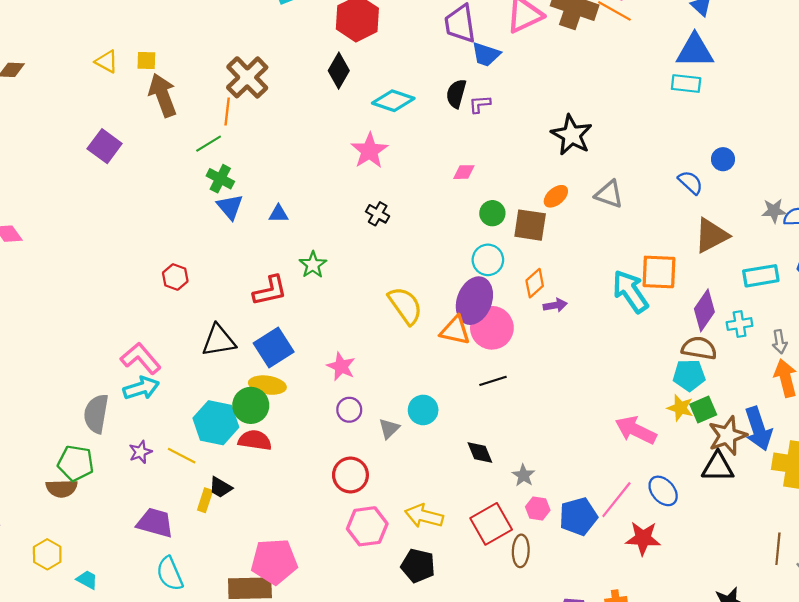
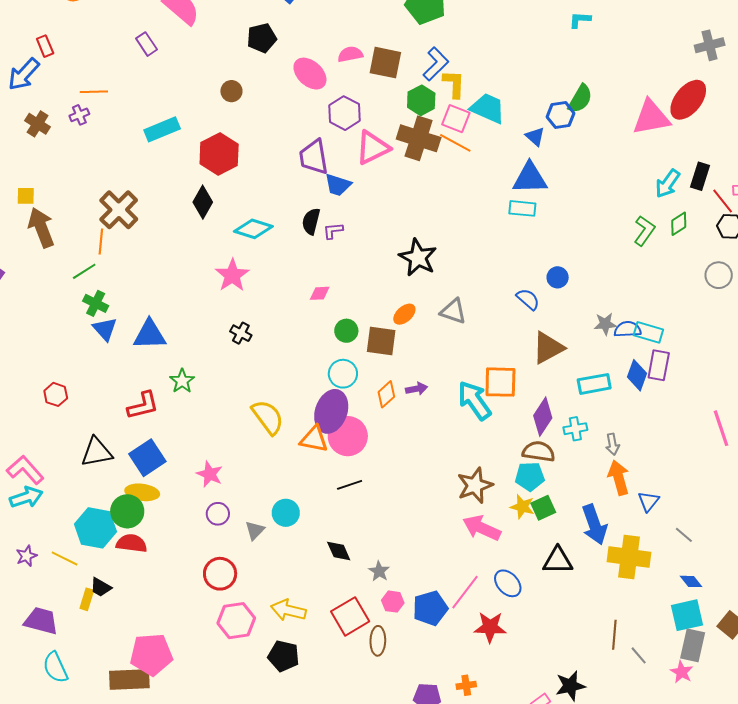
blue triangle: (278, 214) -> (150, 335), size x1.8
purple arrow: (555, 305) -> (417, 389), moved
brown star: (727, 436) -> (475, 485), moved

